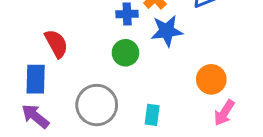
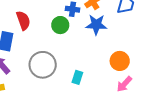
green circle: (125, 53) -> (60, 25), moved

